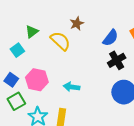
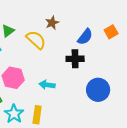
black cross: (117, 60) -> (75, 59), moved, turned 30

